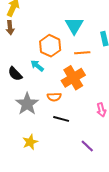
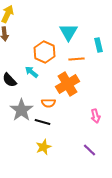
black line: (61, 119) -> (42, 122), moved
yellow star: (30, 142) -> (43, 147), moved
purple line: (87, 146) -> (89, 150), moved

